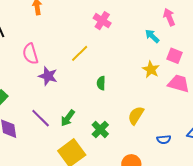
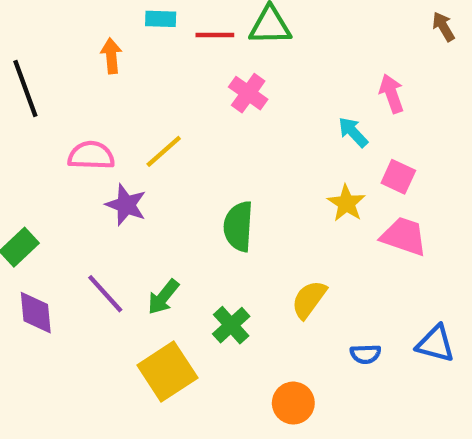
yellow line: (80, 53) -> (164, 151), moved
pink semicircle: (30, 54) -> (91, 155), turned 105
green semicircle: (101, 83) -> (238, 226), size x1.6

